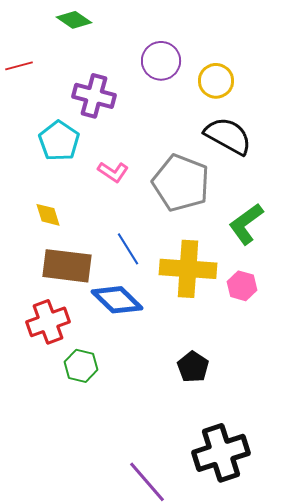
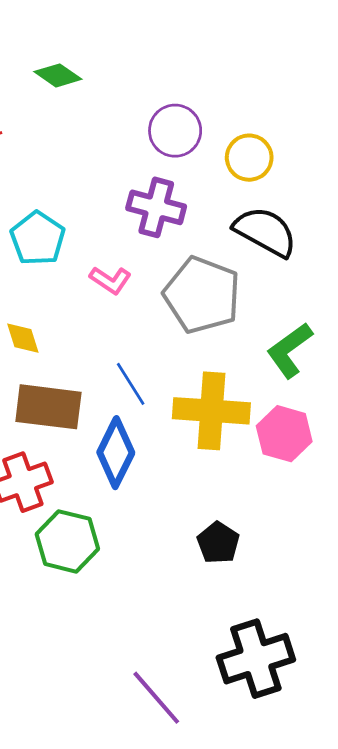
purple cross: (94, 96) -> (156, 207), moved
pink hexagon: (242, 286) -> (284, 434), size x1.4
blue diamond: (117, 300) -> (116, 453), turned 72
green hexagon: (81, 366) -> (67, 541), size x1.4

